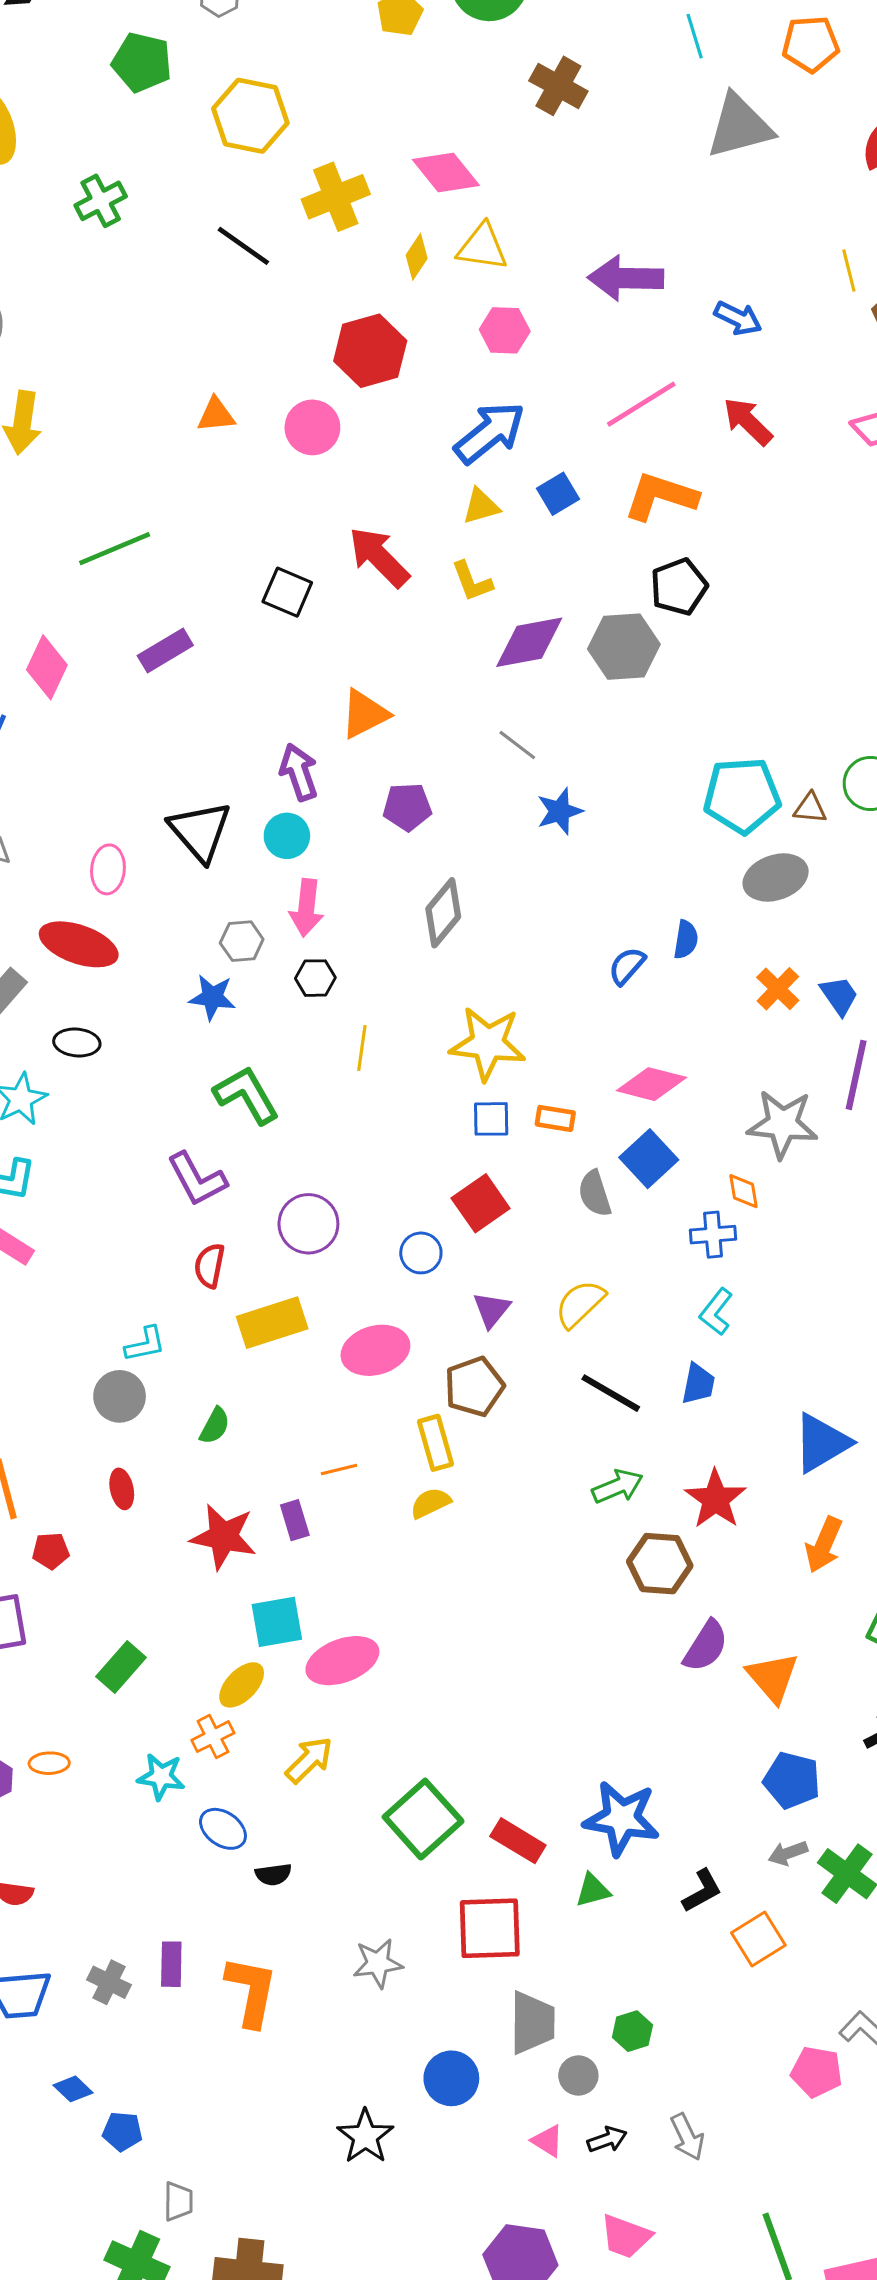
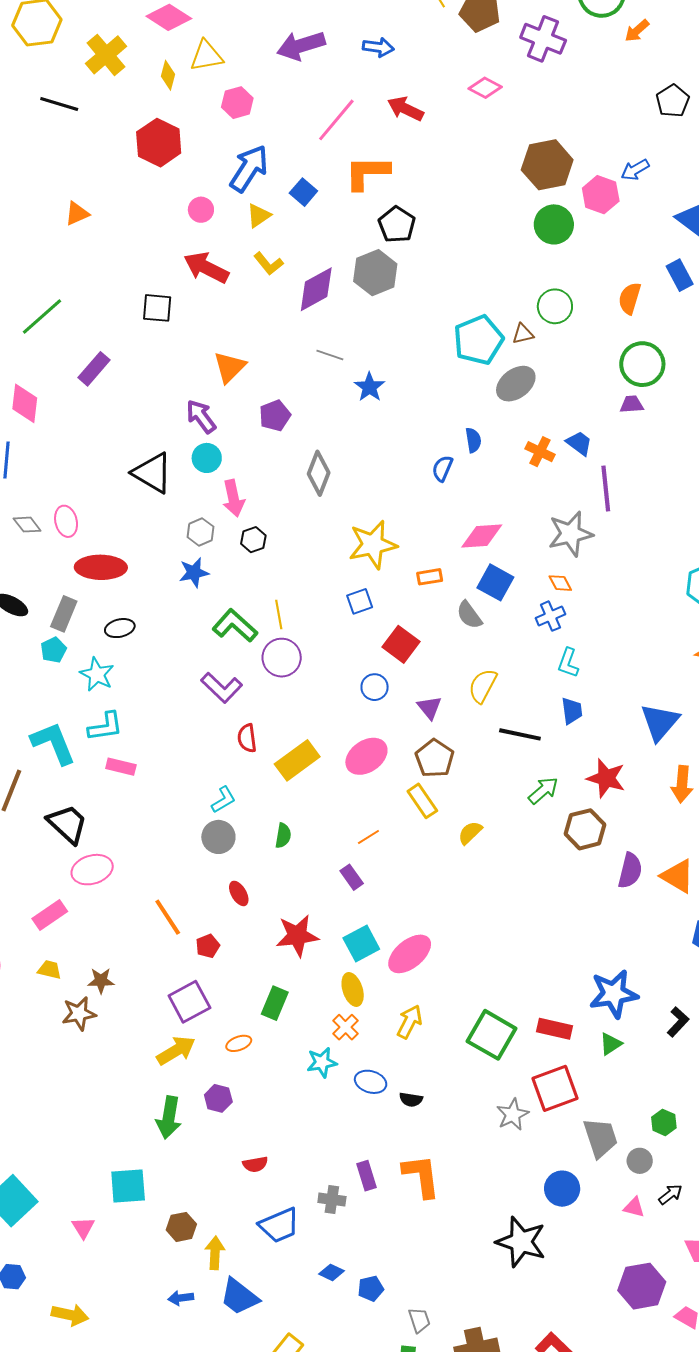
pink circle: (312, 427) -> (201, 210), moved, size x0.7
pink ellipse: (108, 869) -> (66, 521), moved
yellow line: (362, 1048) -> (279, 614), moved
blue square: (491, 1119) -> (360, 601), moved
purple circle: (308, 1224) -> (282, 658), moved
yellow semicircle: (430, 1503) -> (470, 833), moved
red star: (223, 1537) -> (297, 936), moved
yellow ellipse: (242, 1685) -> (353, 989), turned -44
orange ellipse: (49, 1763) -> (239, 1043), moved
black semicircle: (273, 1874) -> (411, 1100), turned 35
gray star: (378, 1963) -> (513, 1115), moved
black star: (365, 2136) -> (521, 1242), size x1.4

